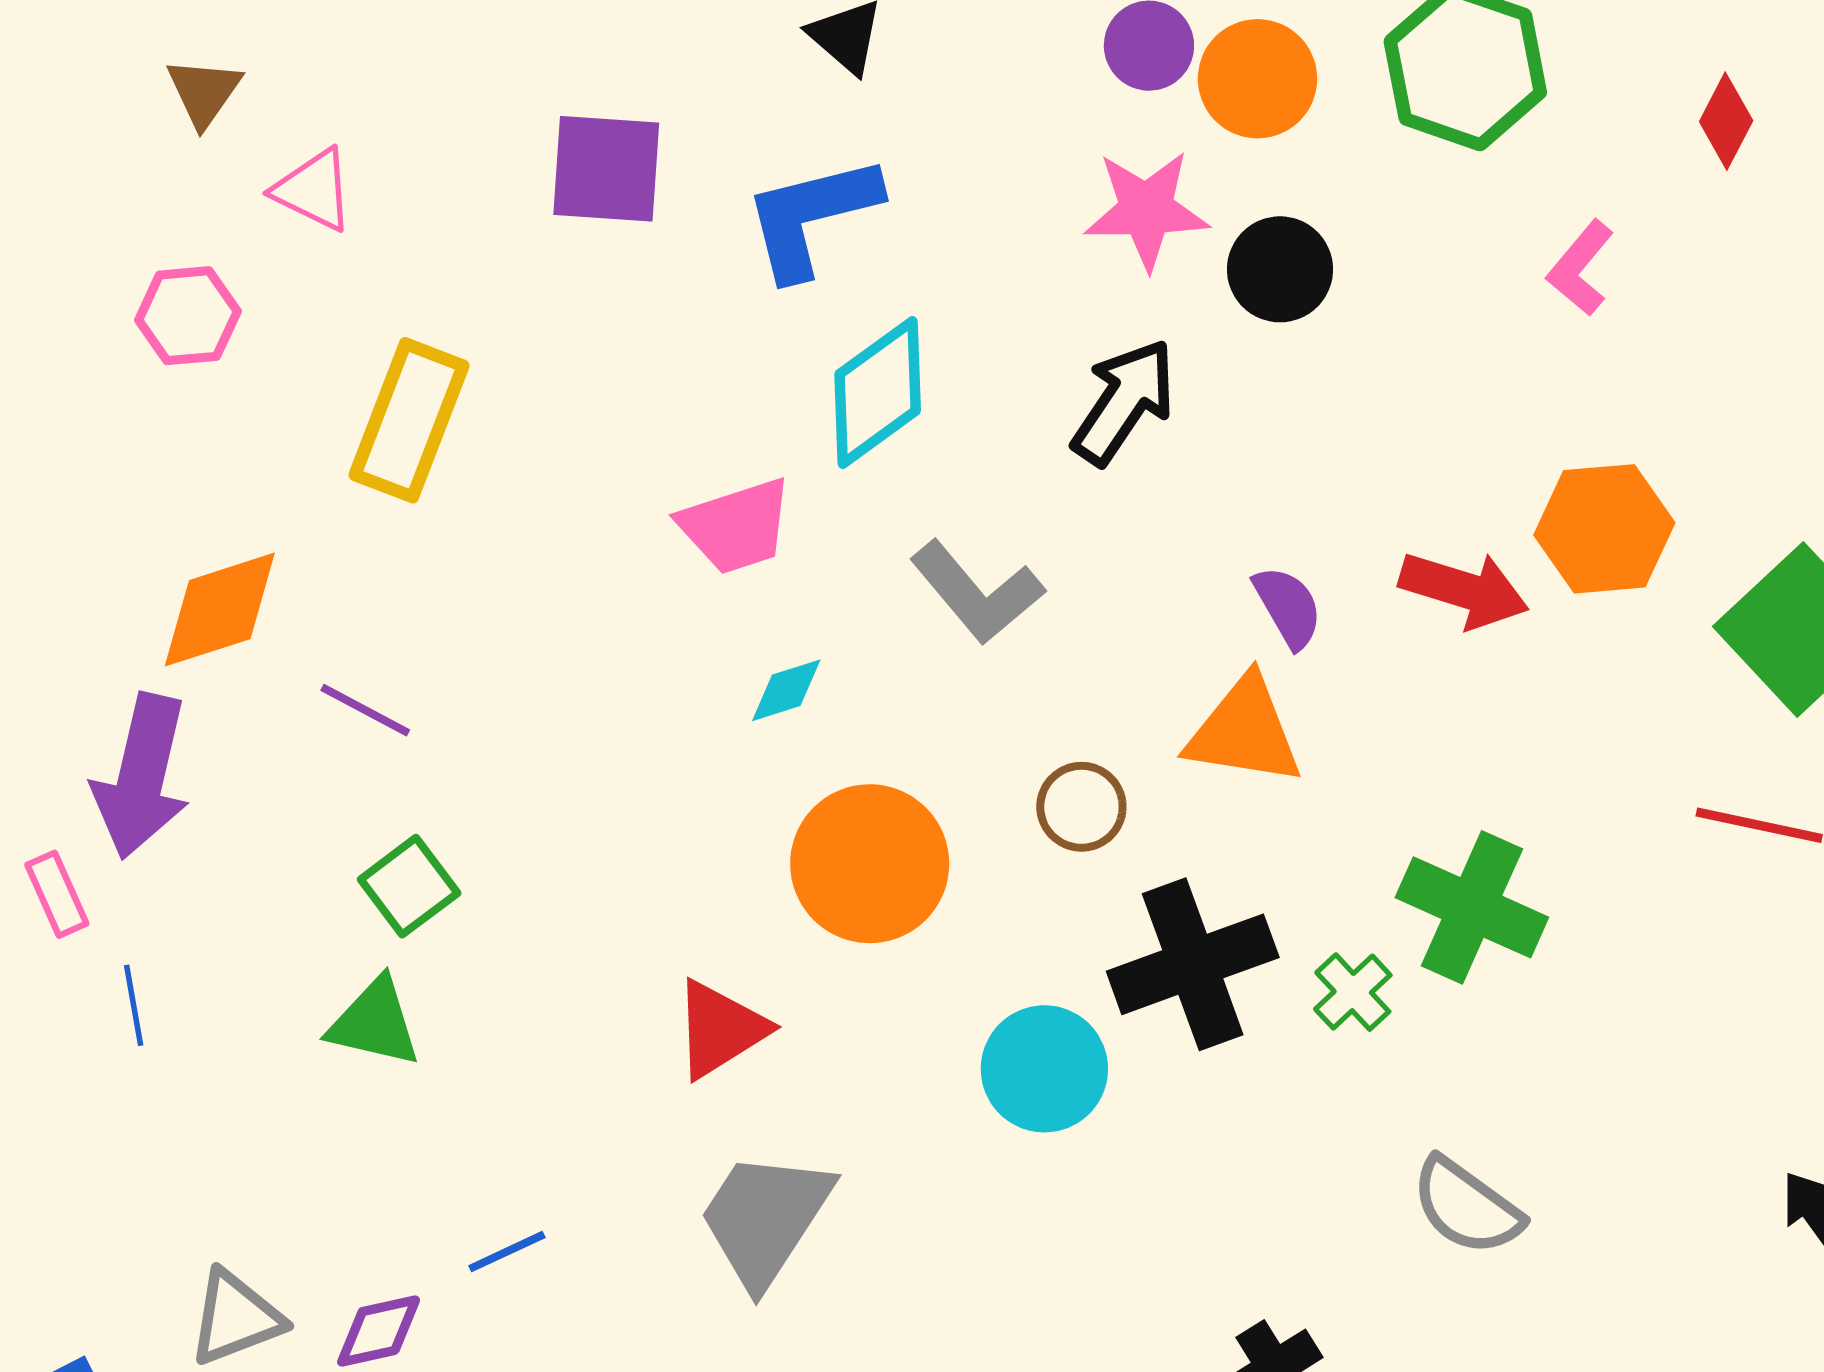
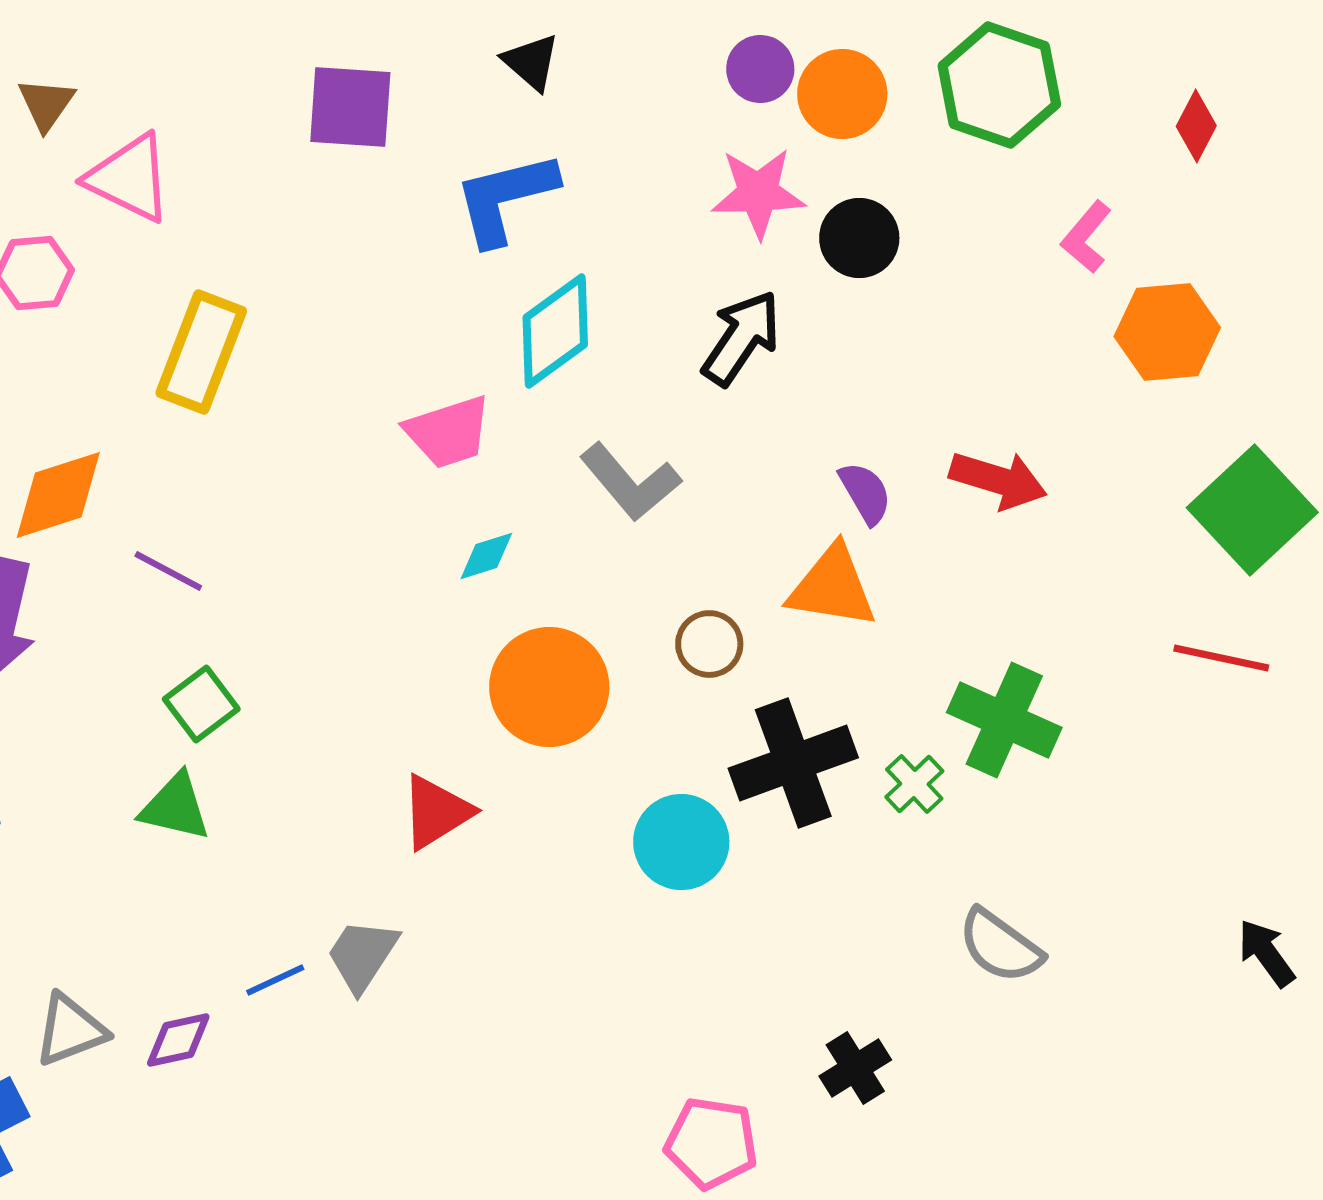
purple square: (606, 169) -> (350, 107), moved
pink triangle: (314, 190) -> (129, 178), size x1.4
orange hexagon: (1604, 529) -> (1167, 332), moved
gray trapezoid: (765, 1218) -> (362, 955), moved, size x0.7

